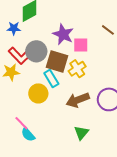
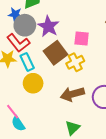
purple star: (63, 34) -> (48, 26), moved
gray circle: (36, 51) -> (25, 25), moved
brown square: (57, 62) -> (55, 53), turned 30
cyan rectangle: (51, 78) -> (27, 62), moved

